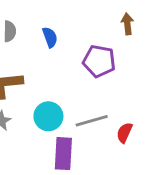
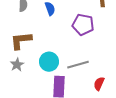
red semicircle: (124, 133) -> (99, 84), moved

